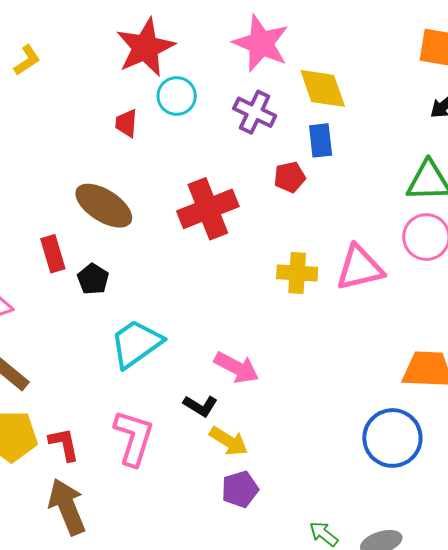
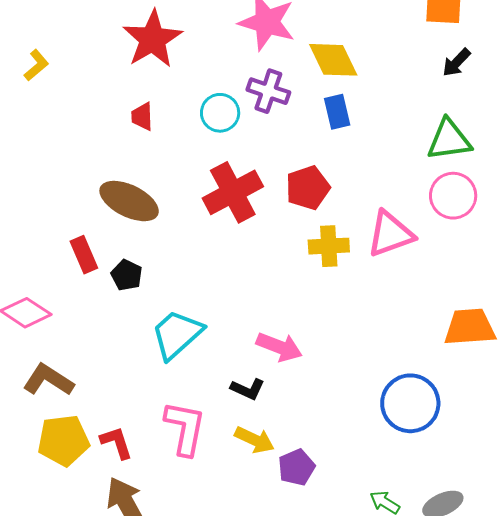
cyan circle: (177, 96) -> (220, 113), moved
red pentagon: (290, 177) -> (308, 188), moved, size x1.4
blue circle: (392, 438) -> (410, 403), moved
yellow arrow: (229, 441) -> (254, 440), moved

